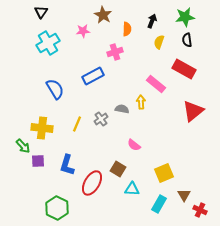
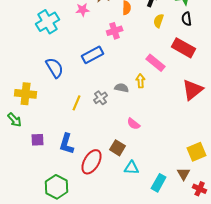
yellow cross: (42, 128) -> (26, 94), moved
green arrow: (23, 146) -> (15, 120), moved
yellow square: (164, 173) -> (197, 152), moved

